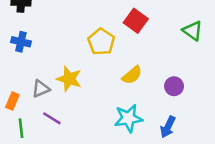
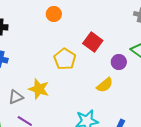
yellow semicircle: (132, 75) -> (105, 85), moved
purple circle: (174, 86) -> (119, 62), moved

